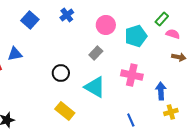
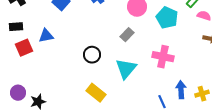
cyan pentagon: (136, 36) -> (167, 18), turned -30
cyan triangle: (95, 87) -> (126, 69), turned 40
blue arrow: (161, 91) -> (181, 90), moved

